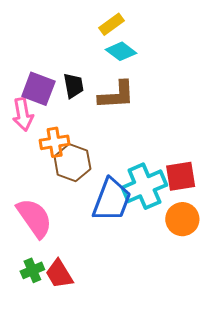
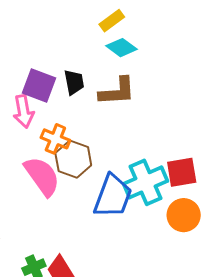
orange cross: (55, 142) -> (55, 139), turned 32
pink semicircle: (34, 218) -> (42, 176), moved

